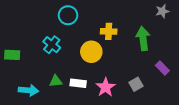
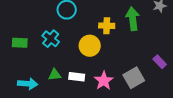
green arrow: (143, 39) -> (133, 19), moved
green rectangle: (12, 55) -> (20, 43), moved
gray square: (136, 84) -> (134, 78), size x1.5

